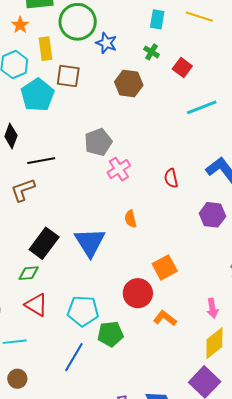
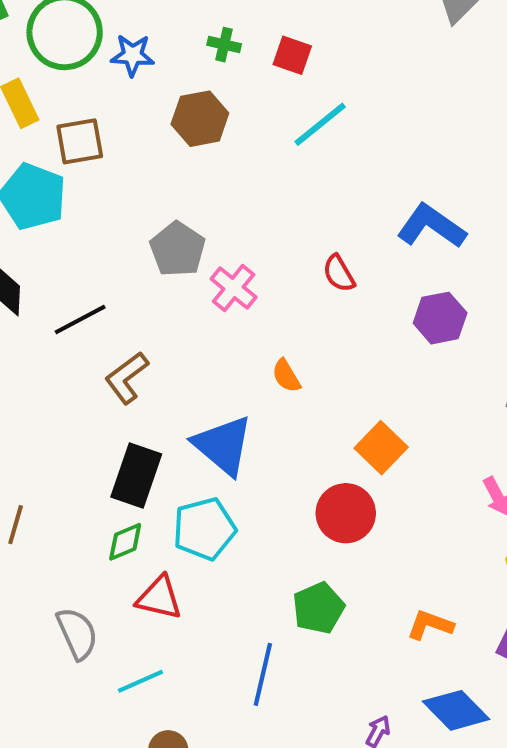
cyan line: (202, 107) -> (320, 124), moved
brown L-shape: (23, 190) -> (127, 378), moved
cyan pentagon: (83, 311) -> (204, 529), moved
orange L-shape: (165, 318) -> (430, 625), moved

